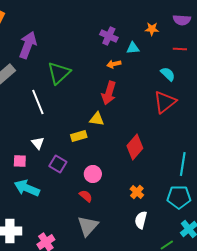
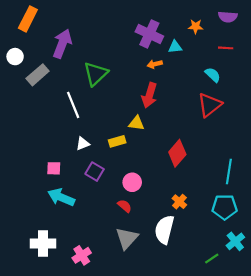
purple cross: (109, 36) -> (149, 34), size x1.4
white triangle: (38, 143) -> (83, 144), moved, turned 48
white semicircle: (141, 220) -> (164, 230), moved, size x1.5

